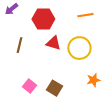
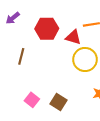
red triangle: (53, 43) -> (73, 37), moved

